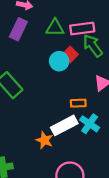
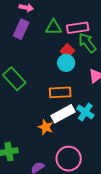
cyan circle: (59, 61) -> (66, 63), moved
orange rectangle: (78, 103) -> (60, 92), moved, size x1.5

